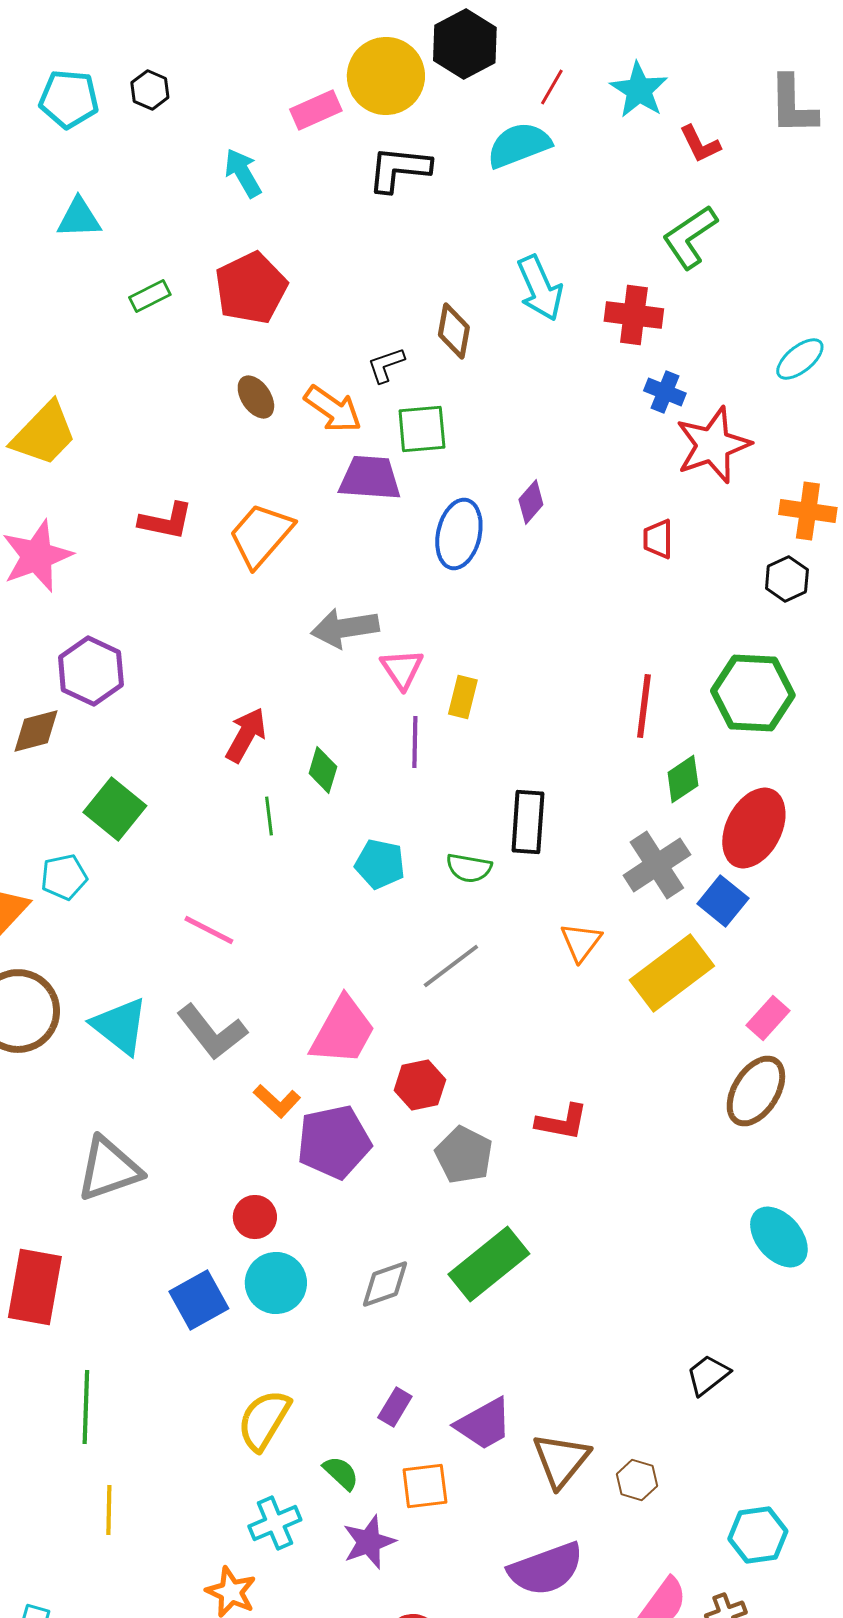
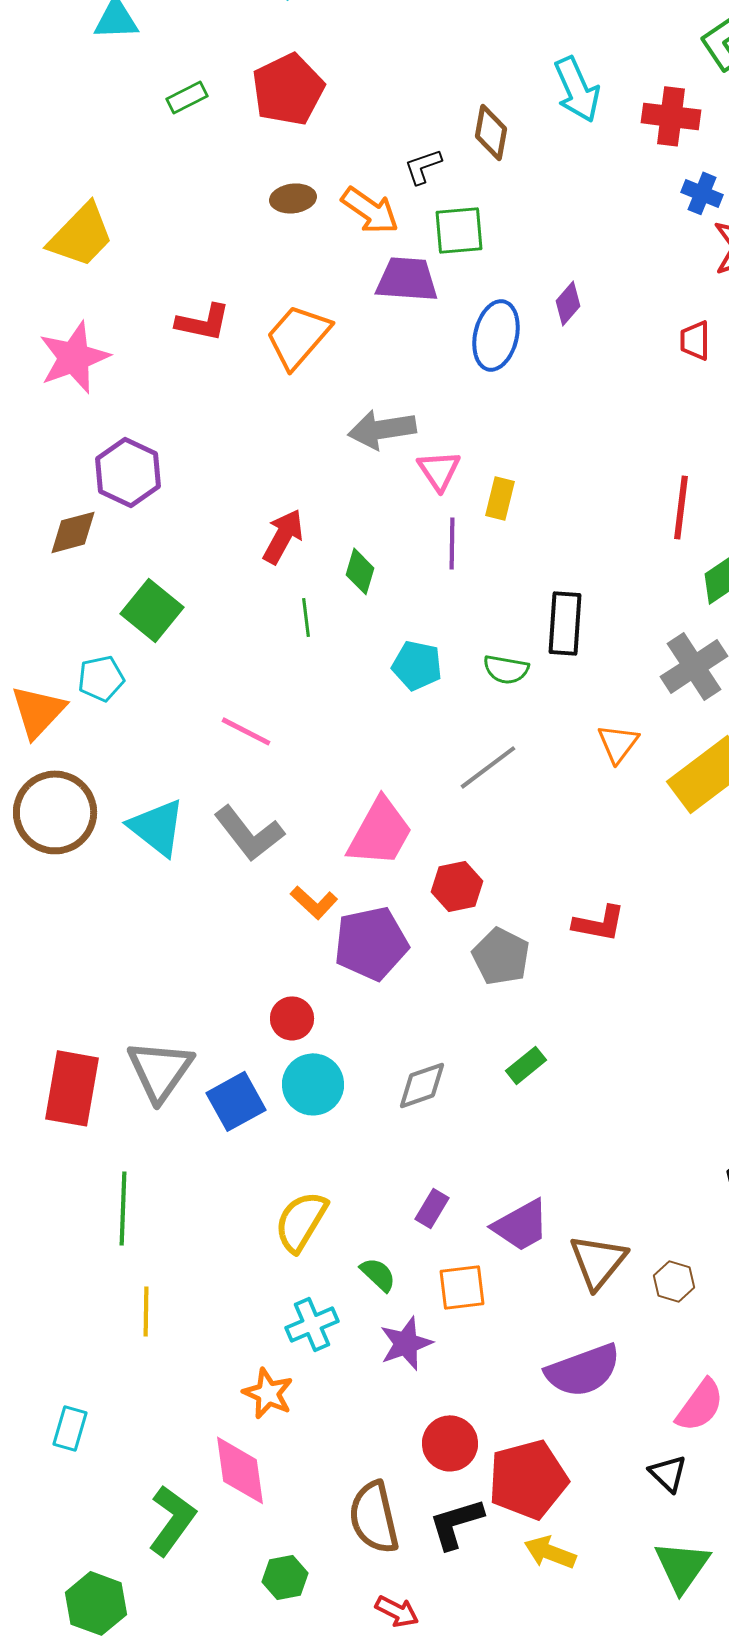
brown ellipse: (256, 397) -> (293, 198), turned -63
gray triangle: (109, 1169) -> (160, 1070), moved, turned -36
green rectangle: (489, 1264) -> (526, 1065), size x0.5

